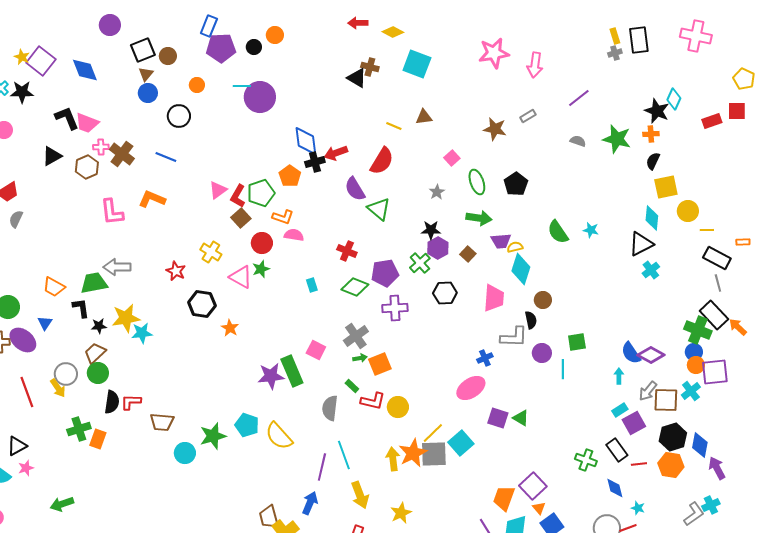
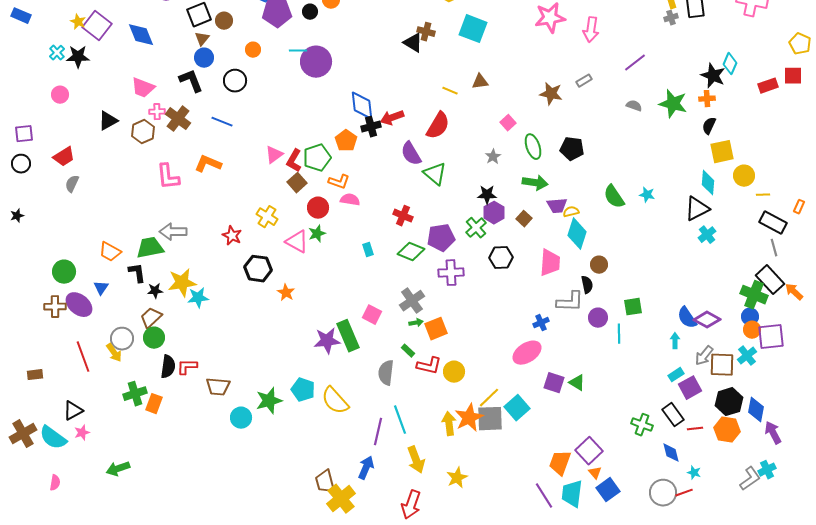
black L-shape: (67, 118) -> (191, 81), moved
black pentagon: (516, 184) -> (572, 149), turned -30
orange rectangle: (743, 242) -> (799, 207), turned -64

